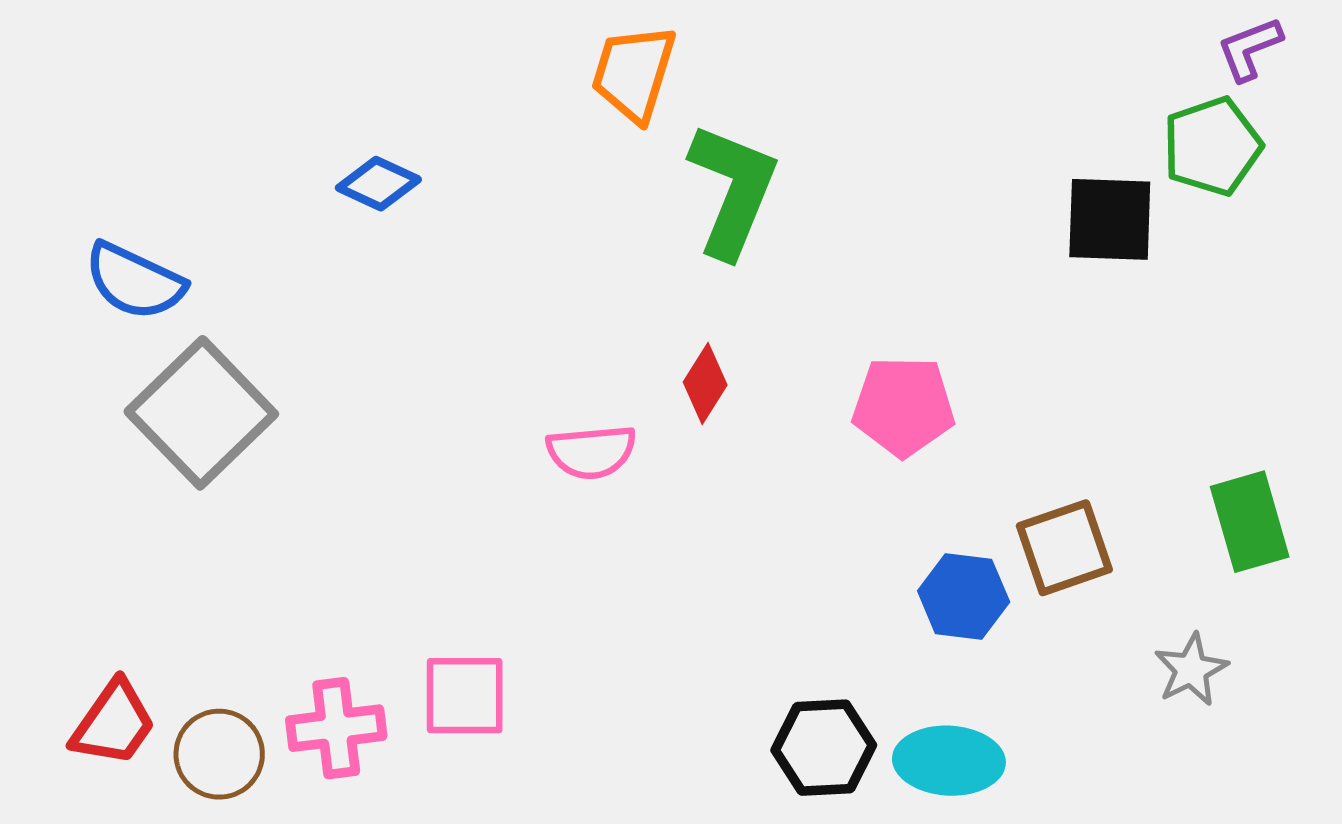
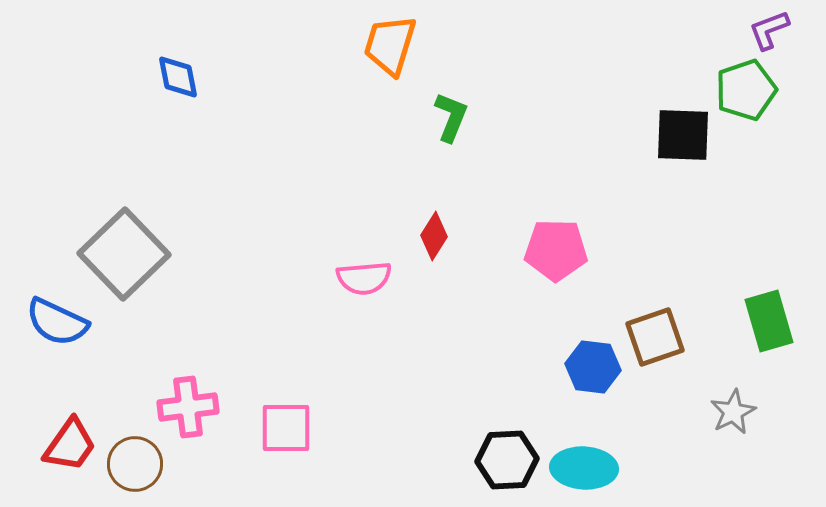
blue diamond: (378, 184) -> (178, 77), moved, turned 54
green L-shape: (733, 190) -> (451, 117), size x0.6
blue semicircle: (135, 281) -> (57, 322), moved
pink cross: (336, 728) -> (188, 407), moved

